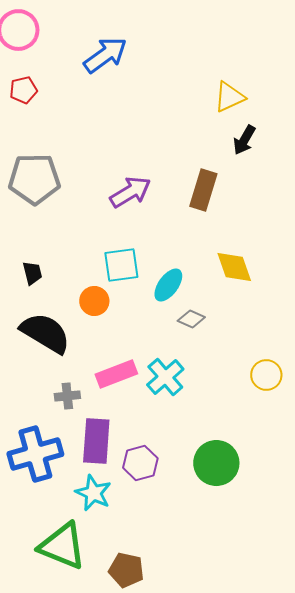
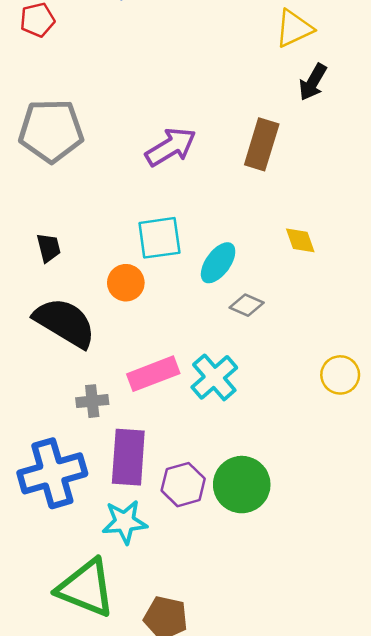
yellow diamond: (234, 267) -> (300, 240), size x0.7
green circle: (216, 463) -> (242, 485), moved
cyan star: (93, 493) -> (125, 522), turned -30

